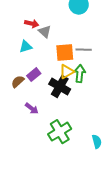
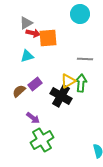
gray triangle: (45, 32) -> (26, 23), moved, turned 48
orange square: (65, 53) -> (48, 38), moved
green cross: (60, 132) -> (42, 140), moved

